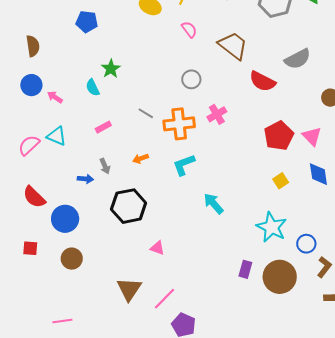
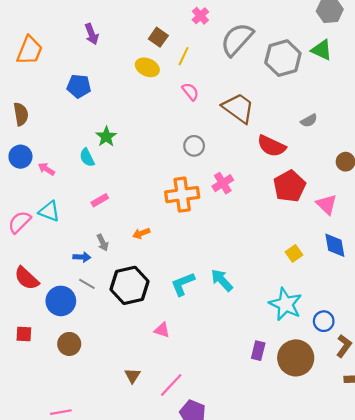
gray semicircle: (298, 59) -> (309, 121), size x0.6
gray line: (146, 113) -> (87, 284), moved
red pentagon: (279, 136) -> (289, 186), moved
cyan L-shape: (184, 165) -> (183, 284), moved
brown triangle: (129, 289) -> (132, 376), size x0.6

